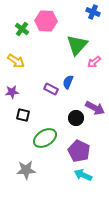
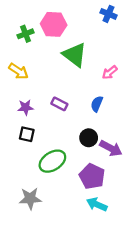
green cross: (22, 29) -> (26, 34), turned 32
green triangle: (77, 45) -> (75, 55), moved, turned -35
blue semicircle: (68, 82) -> (97, 104), moved
purple star: (12, 92) -> (26, 107), moved
purple arrow: (95, 108) -> (111, 148), moved

